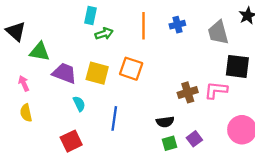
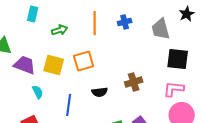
cyan rectangle: (90, 16) -> (33, 14), moved
orange square: (131, 69) -> (84, 61), turned -35
pink L-shape: (216, 90) -> (174, 89), moved
black semicircle: (165, 122) -> (100, 92), moved

